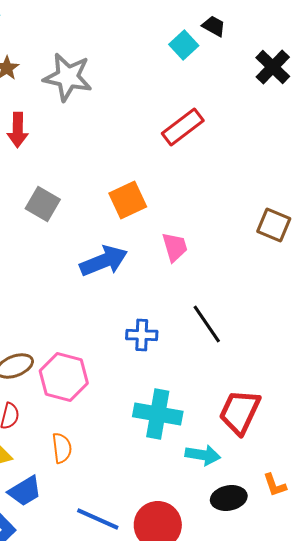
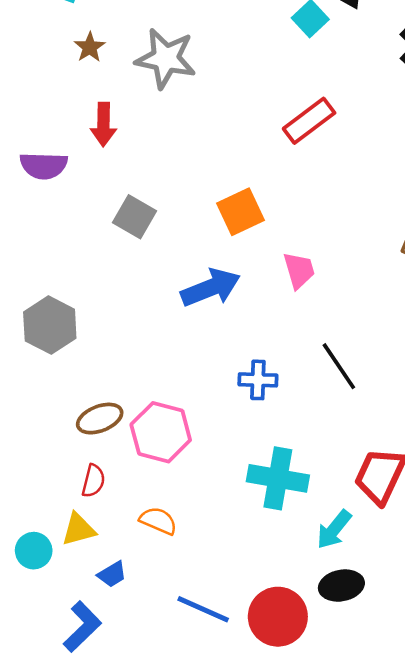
orange semicircle: (62, 448) -> (158, 521), turned -60
cyan arrow: (203, 455) -> (334, 529), turned 120
blue trapezoid: (25, 491) -> (112, 574), size x0.7
black ellipse: (229, 498) -> (341, 586), moved

